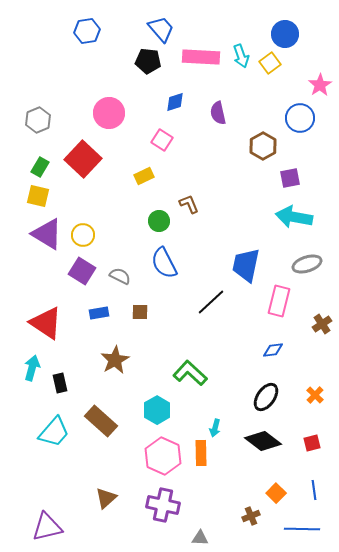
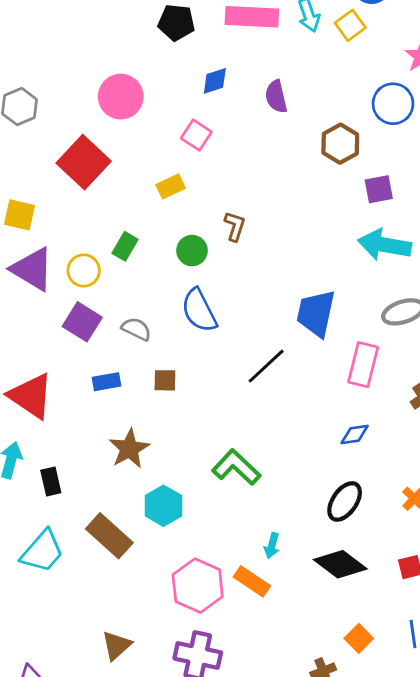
green rectangle: (40, 167) -> (125, 246), moved
brown L-shape: (189, 204) -> (235, 226), turned 40
cyan hexagon: (157, 410) -> (163, 506), moved
orange rectangle: (201, 453) -> (252, 581), turned -55

